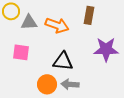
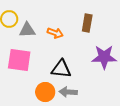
orange arrow: (57, 25) -> (55, 33), size x0.7
pink square: (21, 52) -> (19, 60), size x1.4

